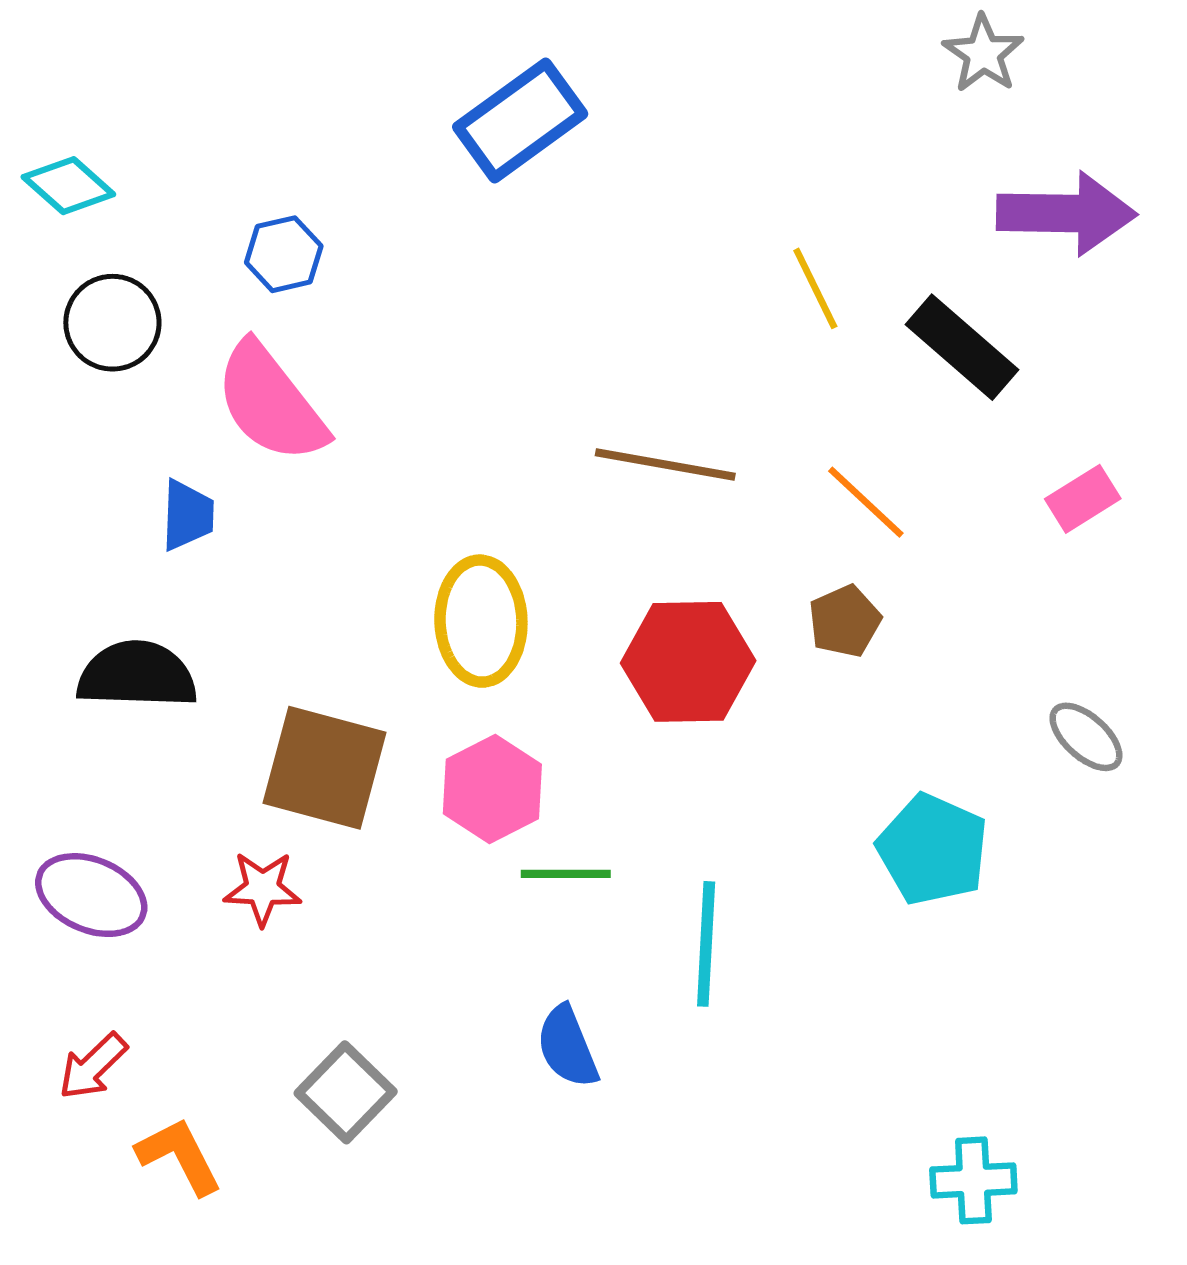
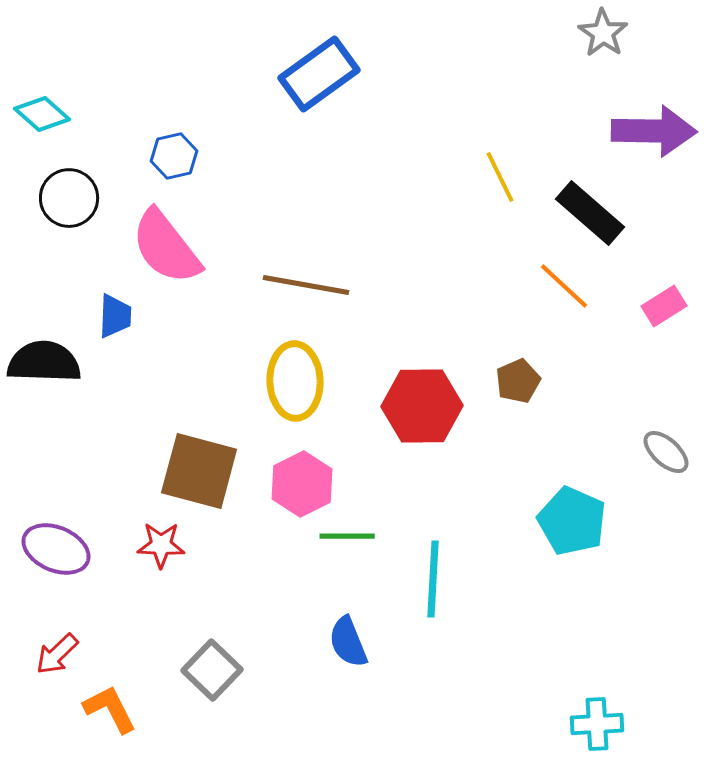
brown line: (665, 465) -> (306, 285), moved
orange line: (866, 502) -> (564, 286), moved
black semicircle: (137, 675) -> (44, 362), moved

